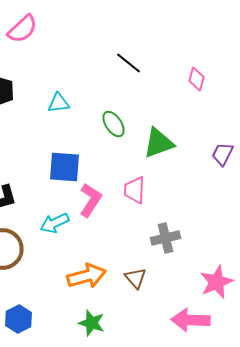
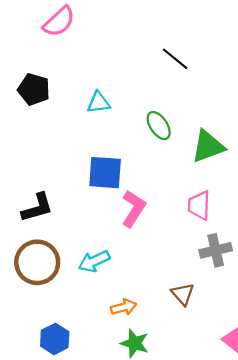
pink trapezoid: (134, 190) -> (199, 205), moved
cyan arrow: (54, 223) -> (94, 261), moved
orange arrow: (86, 276) -> (124, 307), moved, size x0.6

